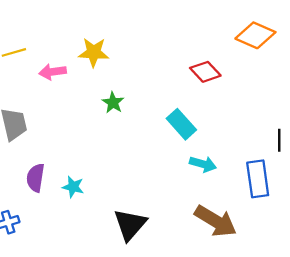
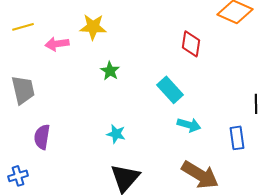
red diamond: (205, 72) -> (191, 44), turned 52
blue rectangle: (258, 179) -> (237, 138), size x0.7
cyan star: (73, 187) -> (116, 134), moved

